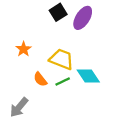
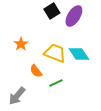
cyan diamond: (88, 76) -> (79, 54), moved
green line: (63, 82) -> (56, 83), moved

